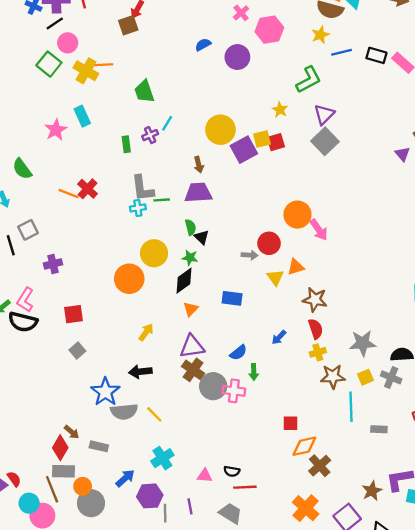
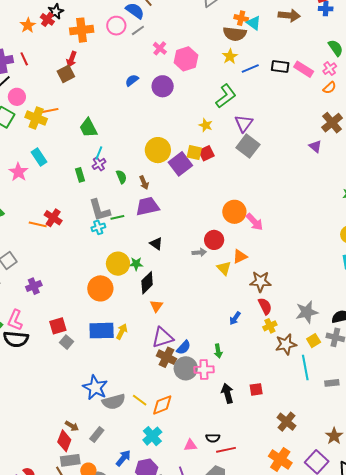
cyan line: (167, 123) -> (99, 153), moved
yellow square: (262, 139) -> (194, 152), turned 35
green semicircle: (190, 227) -> (121, 177), moved
green star: (190, 258) -> (136, 264), moved
blue rectangle: (232, 298) -> (102, 331), moved, size x1.4
gray square: (77, 351) -> (67, 342), moved
blue semicircle: (238, 353) -> (184, 347), moved
black arrow: (140, 372) -> (227, 393), moved, turned 90
gray rectangle: (99, 446) -> (97, 435), turned -56
orange diamond: (304, 446) -> (162, 405), moved

